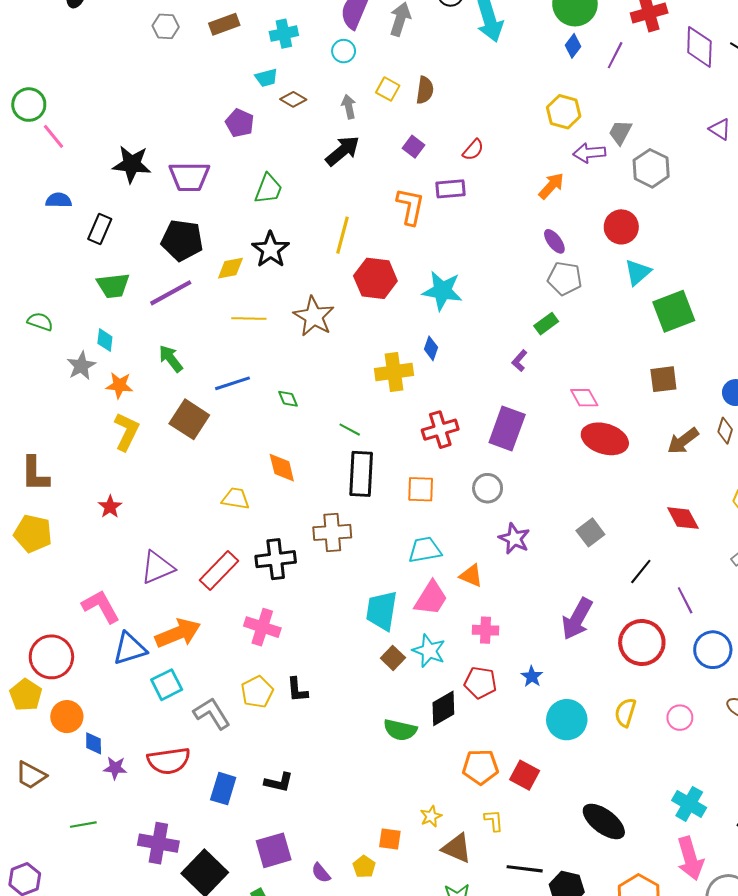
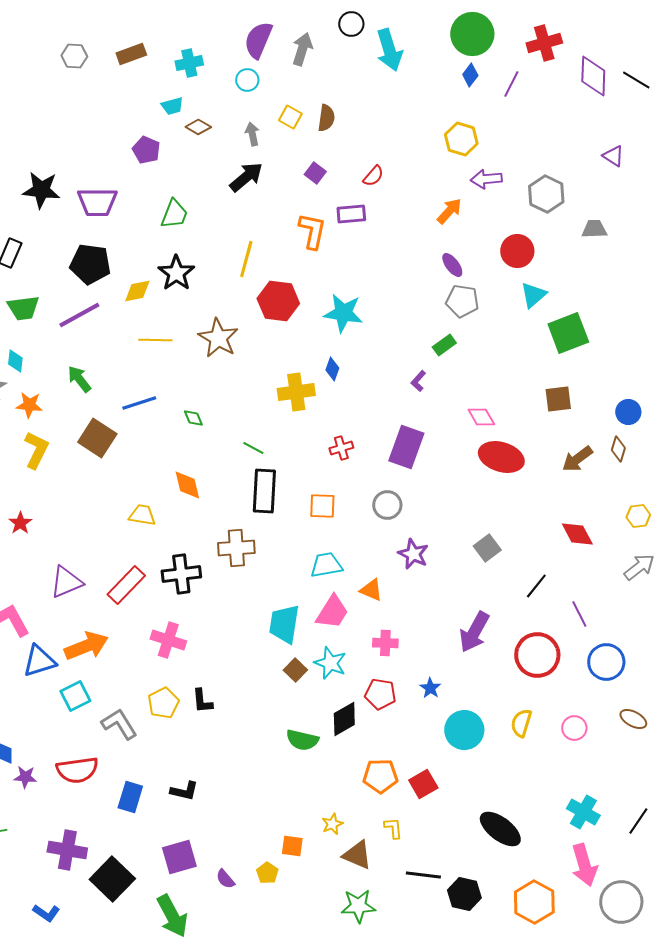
gray trapezoid: (620, 132) -> (594, 229), moved, turned 60
red cross: (440, 430) -> (341, 448), size x0.7
red square: (525, 775) -> (423, 784), turned 32

